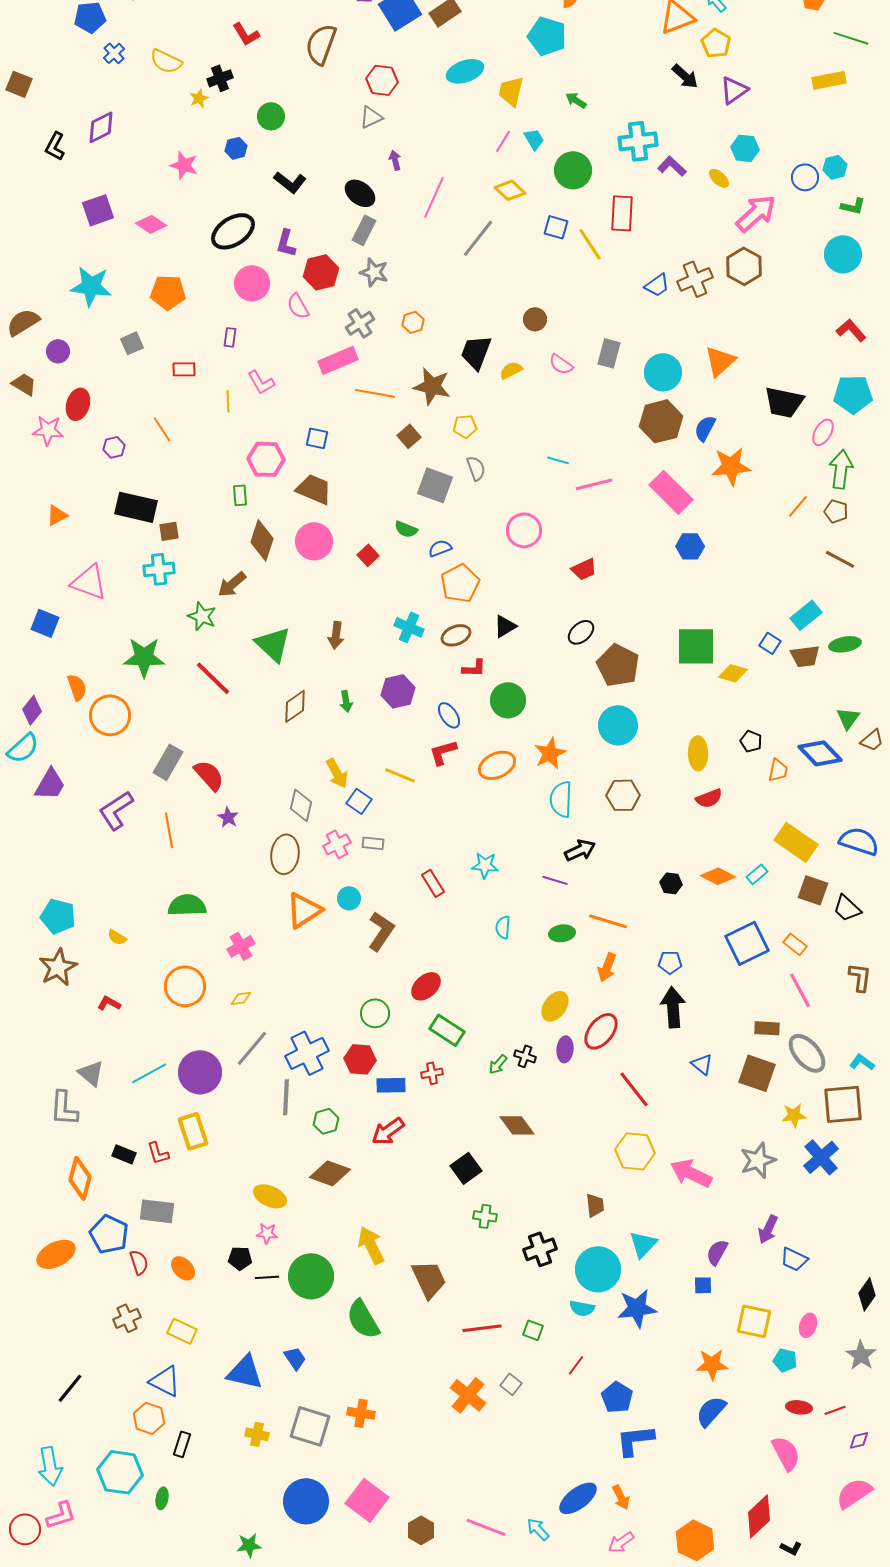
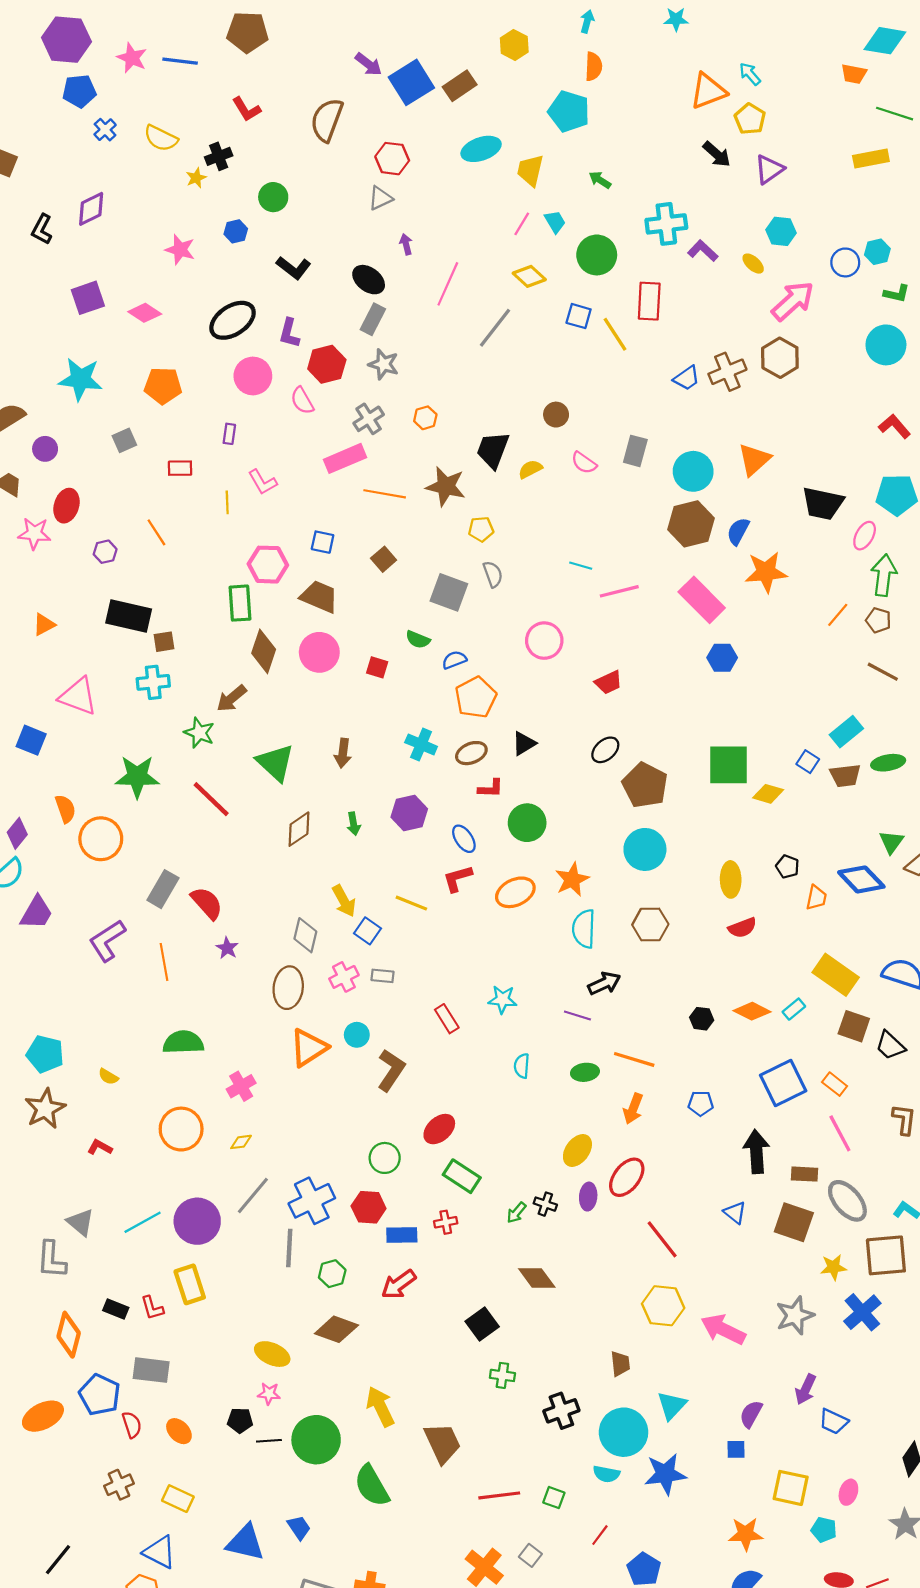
brown square: (409, 436) -> (384, 559), moved
green rectangle: (240, 495) -> (240, 603), size x1.6
red square: (368, 555) -> (377, 667), turned -30
black arrow: (673, 1007) -> (756, 1152), moved

